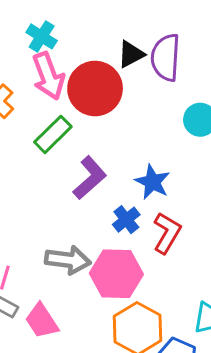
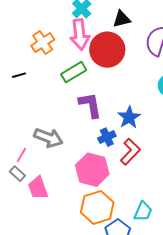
black triangle: (131, 54) -> (122, 19), moved
purple L-shape: (90, 178) -> (90, 105), turned -72
gray arrow: (68, 260) -> (48, 138), moved

